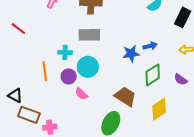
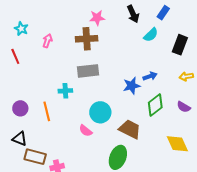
red line: (18, 29) -> (15, 56), moved, turned 35
cyan circle: (88, 67) -> (100, 112), moved
purple circle: (69, 76) -> (20, 108), moved
yellow diamond: (159, 109) -> (177, 144), moved, turned -75

